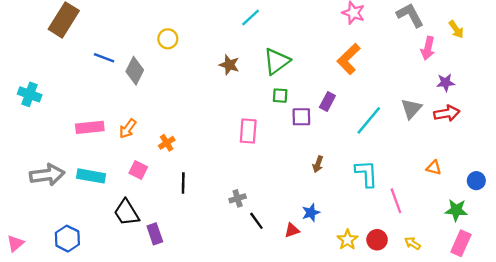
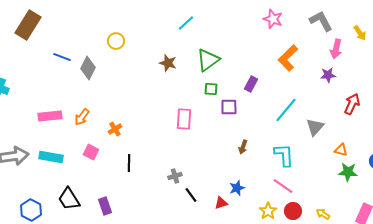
orange L-shape: (349, 59) -> (288, 58), moved
purple star: (446, 83) -> (328, 75), moved
purple rectangle: (327, 101) -> (251, 84), moved
gray triangle: (411, 109) -> (315, 127), moved
red arrow: (447, 113) -> (352, 104), turned -55
pink line: (396, 201) -> (283, 186), moved, turned -35
green star: (456, 210) -> (348, 172), moved
black trapezoid: (126, 213) -> (69, 199), moved

